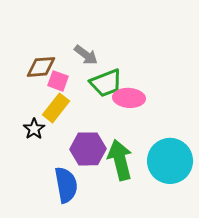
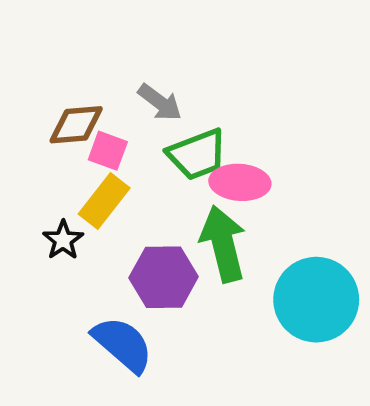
green arrow: (120, 160) -> (223, 244), moved
blue semicircle: (66, 185) -> (123, 344), turned -39

